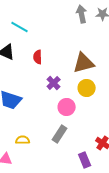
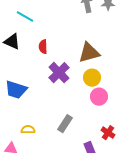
purple cross: (54, 83) -> (59, 73), size x1.5
pink circle: (67, 107) -> (99, 97), moved

